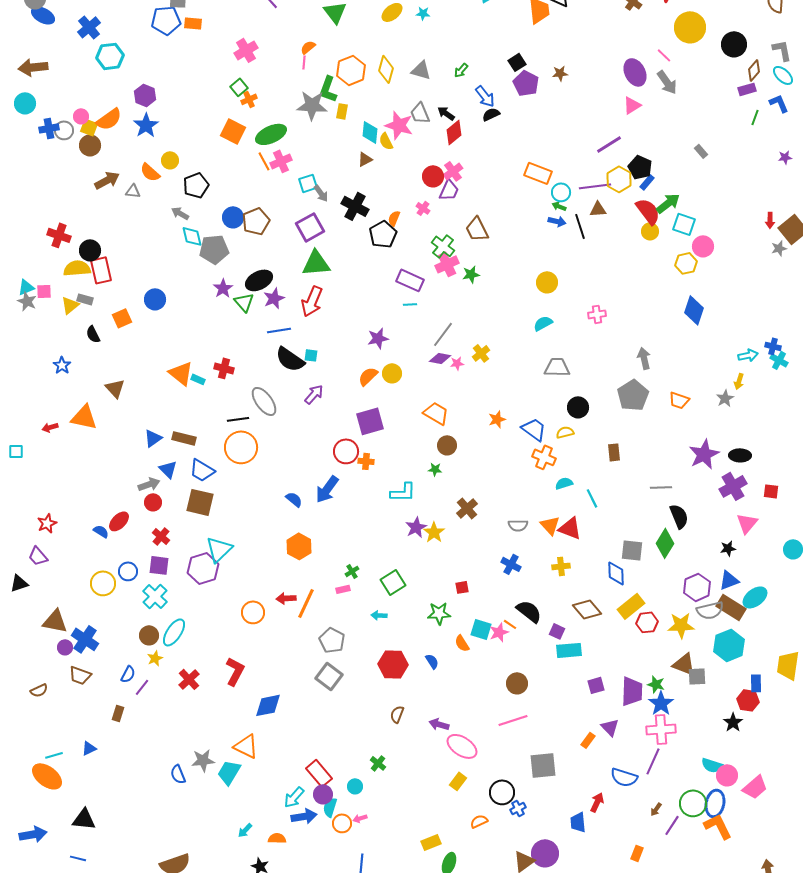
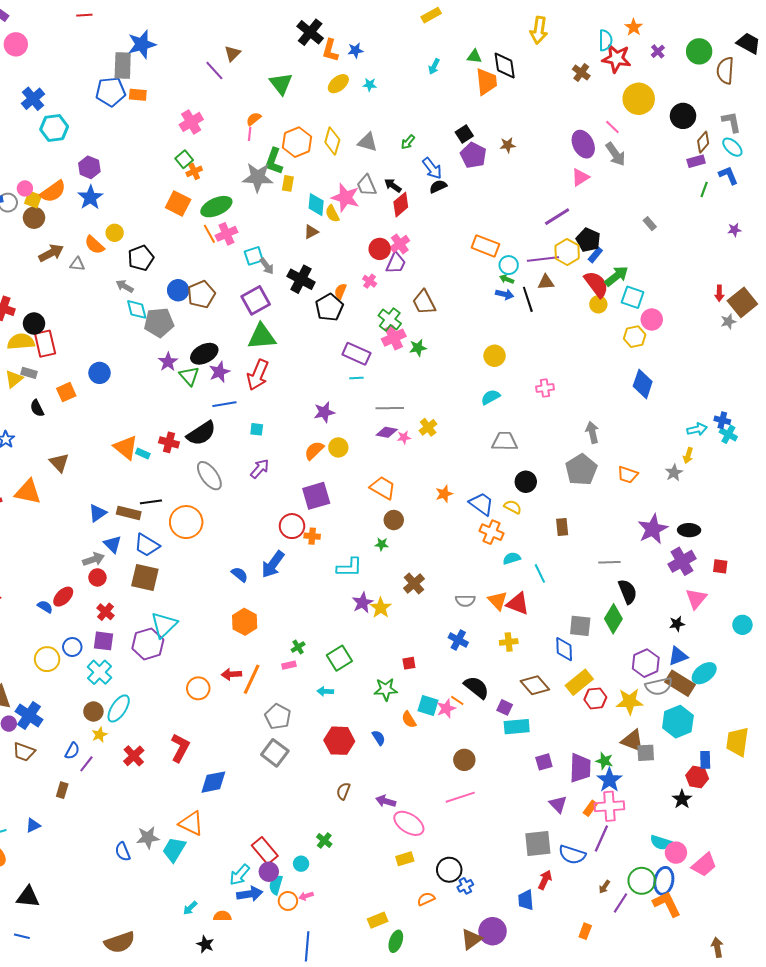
gray line: (443, 334) -> (390, 408), turned 52
black semicircle: (290, 359) -> (201, 433), moved, turned -68
black line: (238, 419) -> (151, 502), moved
yellow semicircle: (565, 432) -> (513, 507), turned 42
orange rectangle: (588, 740) -> (590, 808), moved
gray square: (543, 765) -> (538, 844), moved
yellow rectangle: (458, 781) -> (405, 859), turned 36

